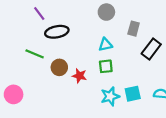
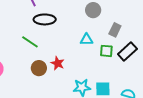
green line: (35, 54) -> (30, 42), moved
green square: (106, 66) -> (106, 51), moved
brown circle: (59, 67) -> (39, 68), moved

